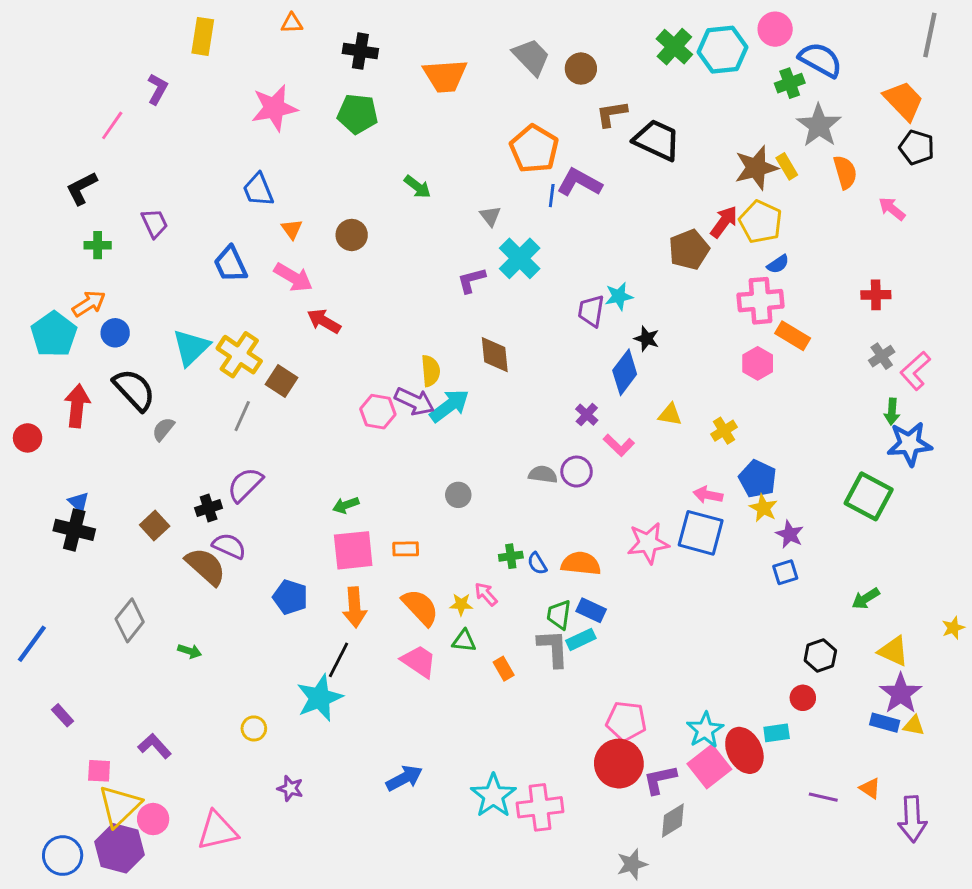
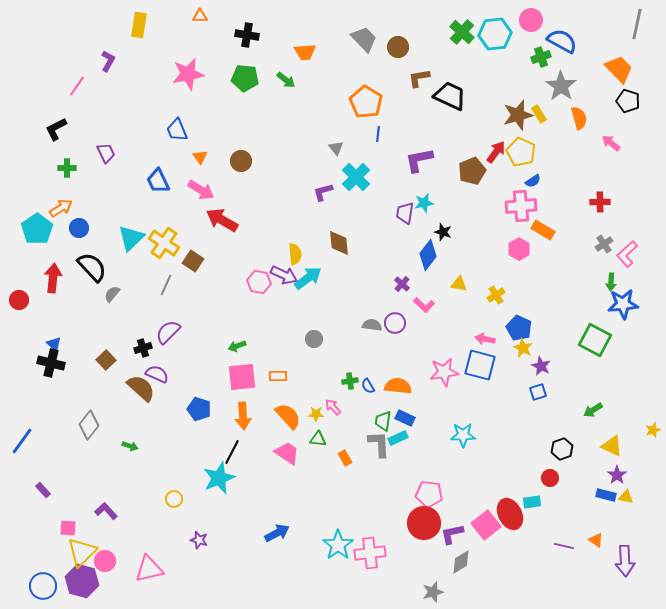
orange trapezoid: (445, 76) -> (305, 52), size x0.7
purple L-shape: (579, 182) -> (419, 160), moved, turned -40
green arrow: (417, 187) -> (286, 80), moved
red arrow: (324, 321) -> (222, 220), size x1.4
purple star: (901, 693) -> (617, 475), size x0.7
cyan star: (705, 730) -> (463, 435), moved, turned 30

